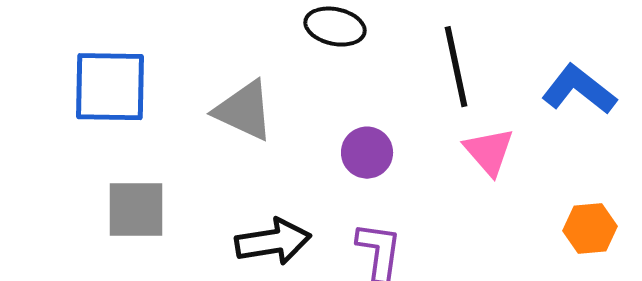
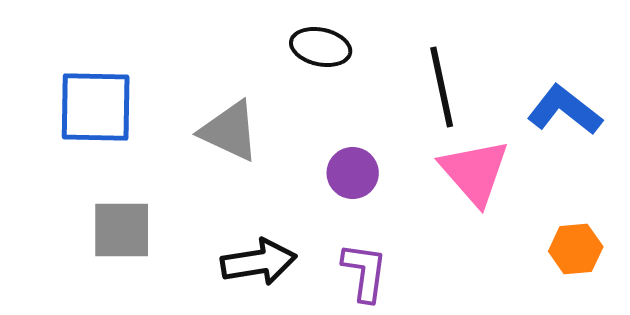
pink triangle: (489, 152) -> (475, 172), size x1.4

